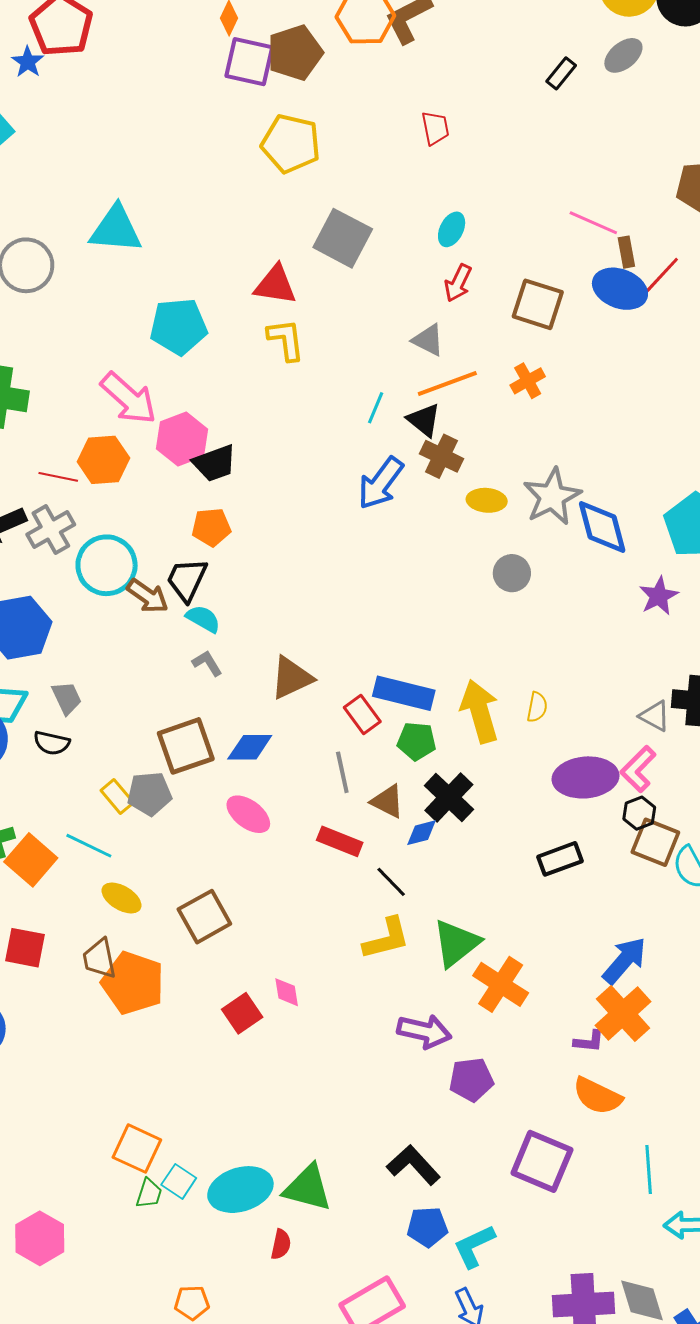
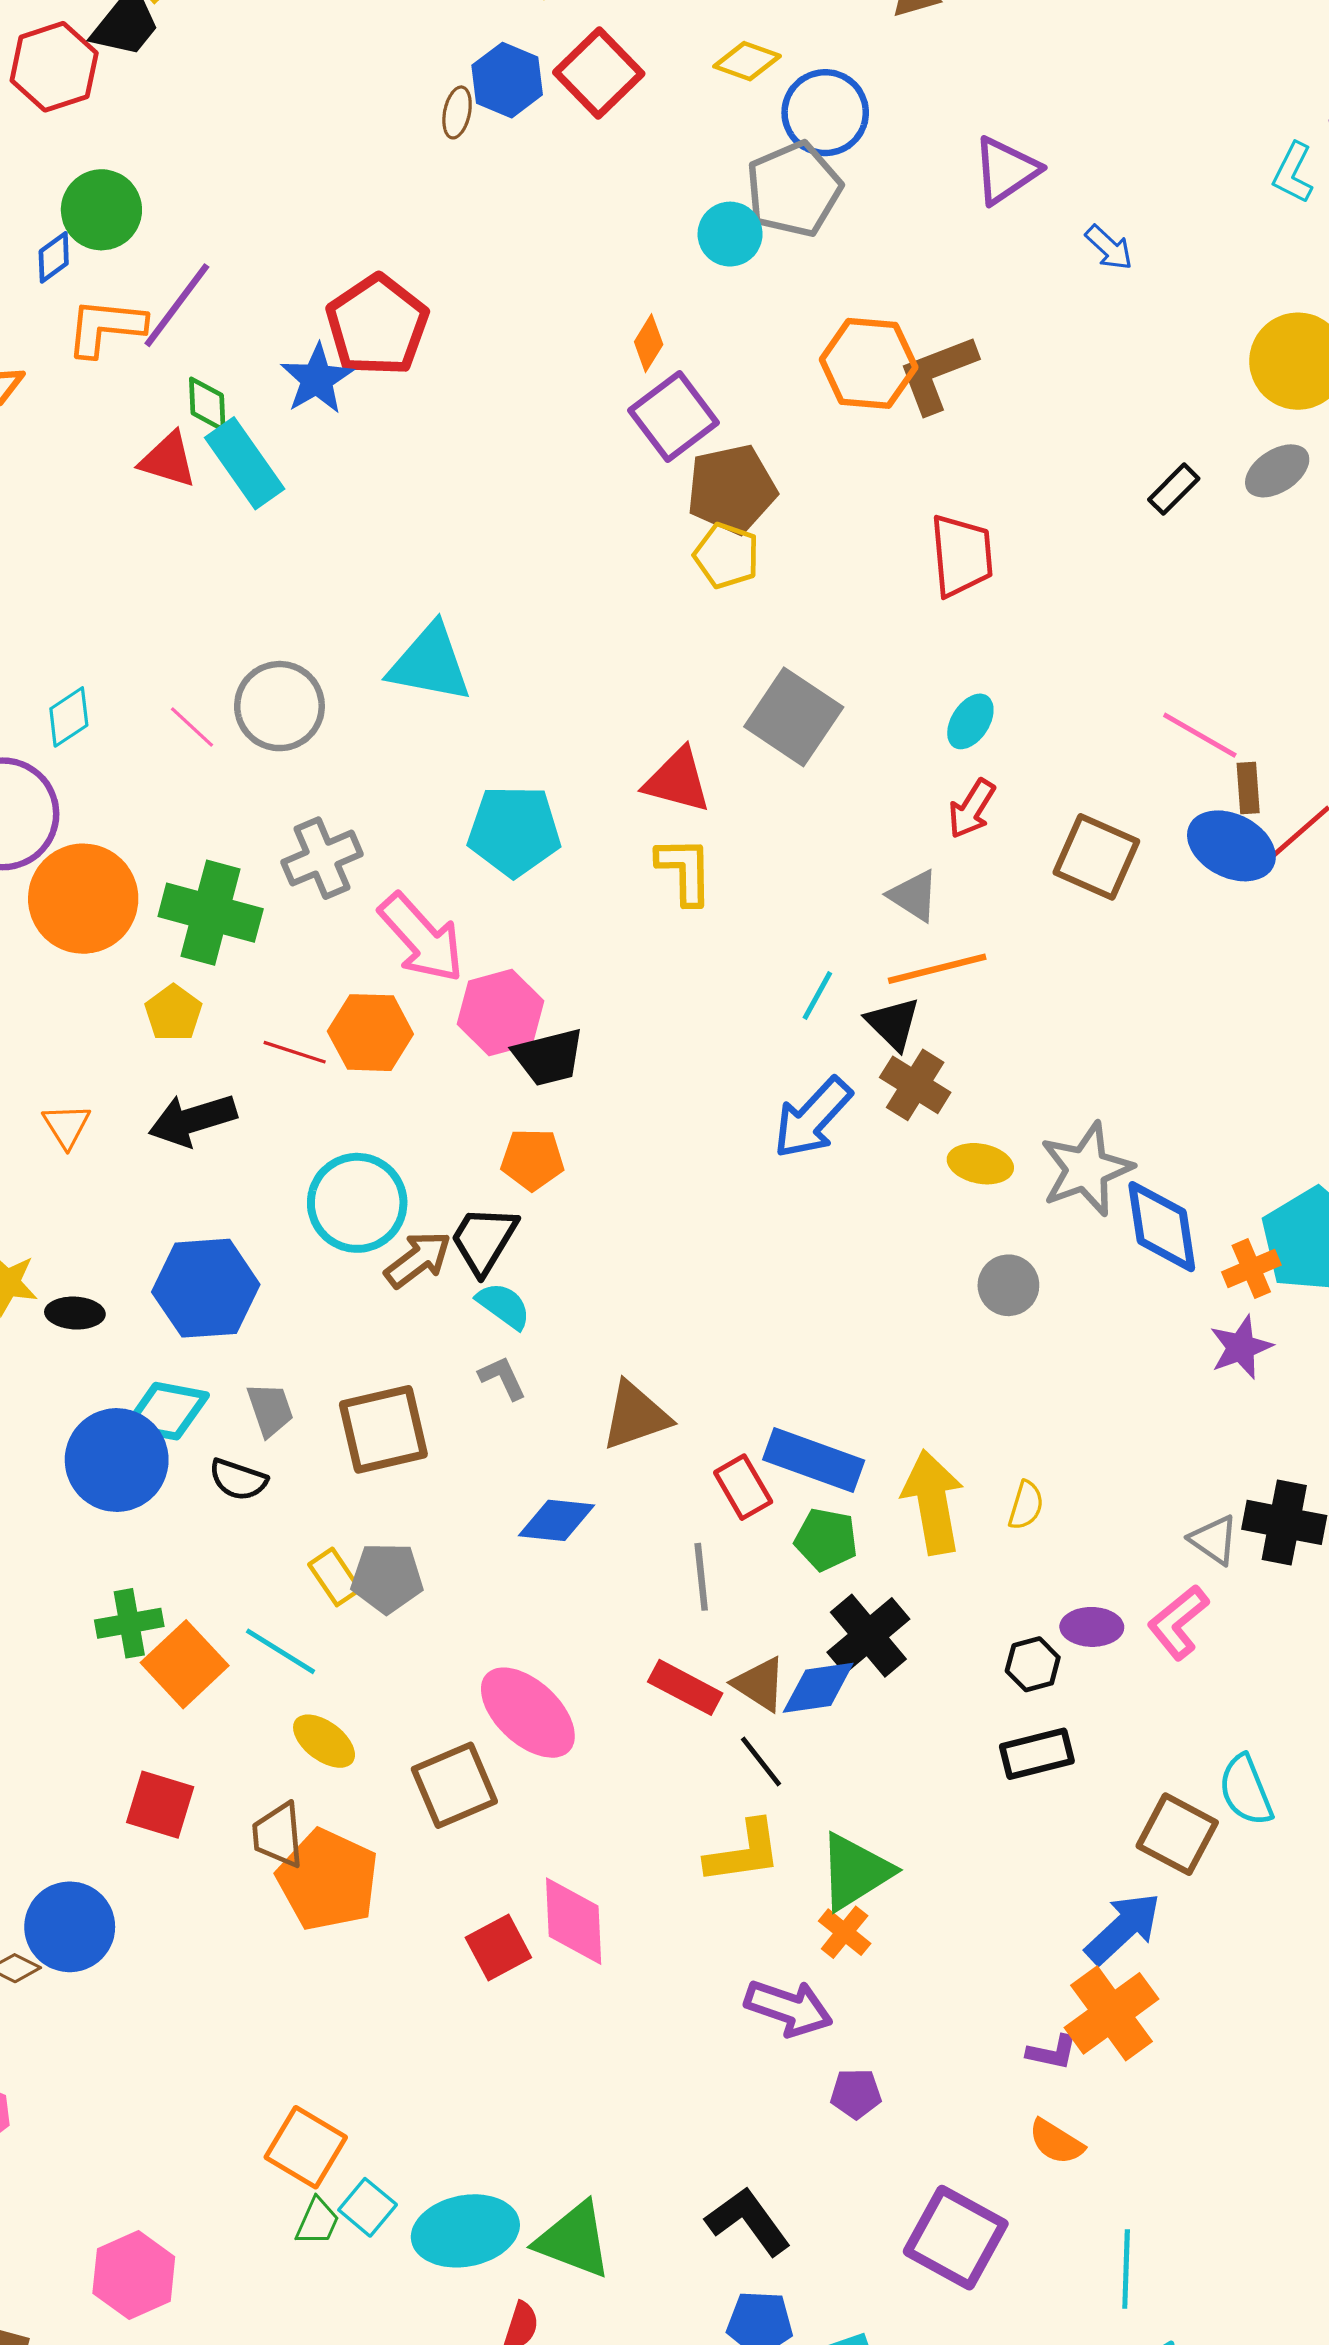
brown pentagon: (295, 53) -> (732, 489), moved
blue star: (28, 62) -> (317, 379), size x1.4
purple square: (249, 62) -> (674, 417), turned 34
red trapezoid: (435, 128) -> (962, 556), size x1.5
yellow pentagon: (291, 144) -> (727, 556), size x0.7
orange cross: (528, 381) -> (1251, 1269), moved
gray cross: (51, 529) -> (322, 858), moved
brown arrow: (148, 596) -> (418, 1259), turned -78
brown square: (186, 746) -> (383, 1429), moved
purple ellipse: (586, 777) -> (1092, 1627), size x0.6
brown triangle: (387, 801) -> (760, 1684), moved
black hexagon: (639, 813) -> (1033, 1664), moved
pink ellipse: (248, 814) -> (528, 1713), moved, size x1.4
blue diamond: (421, 833) -> (818, 1688), size x1.4
brown square: (655, 842) -> (1177, 1834), moved
orange cross: (501, 984) -> (845, 1932), moved, size x0.6
pink diamond: (287, 992) -> (574, 1921), size x1.8
purple pentagon: (471, 1080) -> (856, 2094), size x0.7
orange semicircle: (597, 1096) -> (1056, 2142), size x0.7

